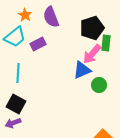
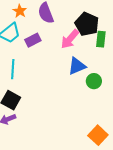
black pentagon: (92, 28) -> (87, 24), turned -30
pink arrow: (92, 54) -> (70, 39), moved

